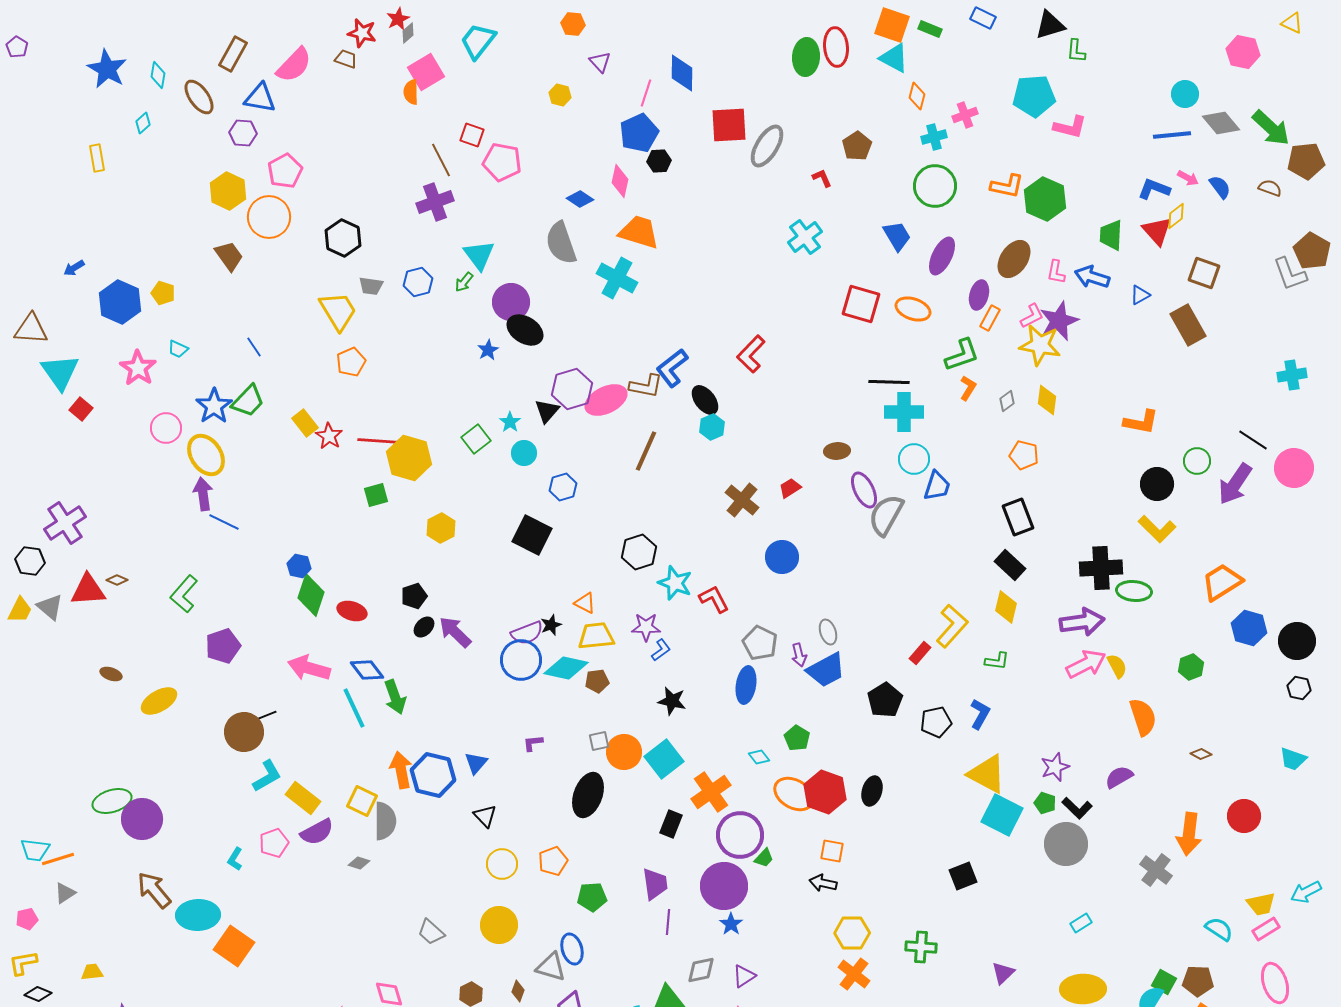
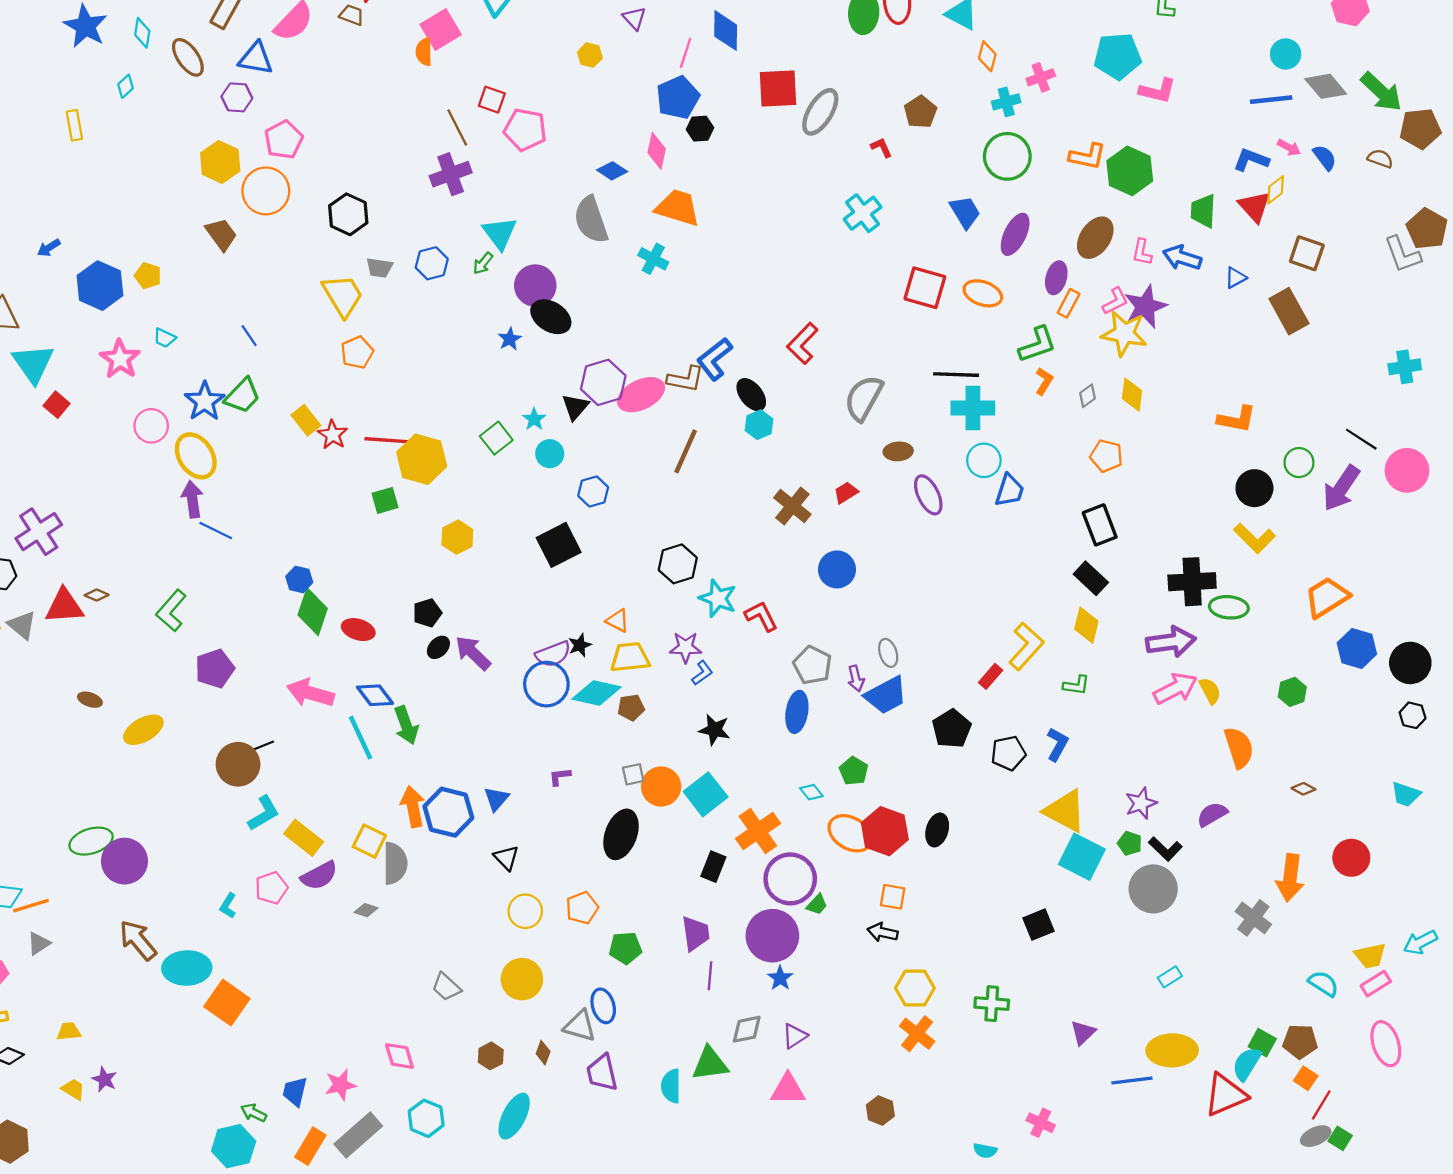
cyan cross: (617, 278) -> (653, 259), size x0.7
gray semicircle: (886, 515) -> (864, 398), moved
black square: (532, 535) -> (559, 545), turned 36

